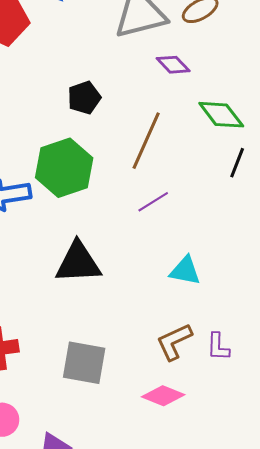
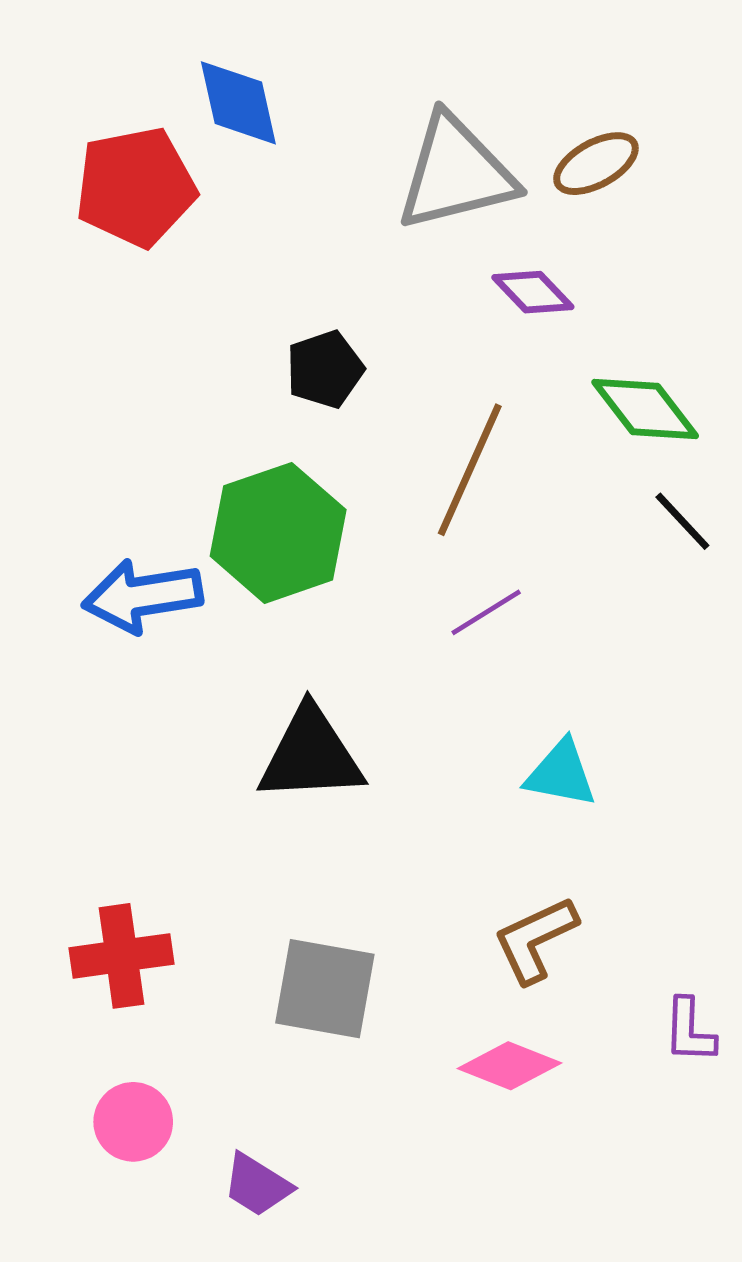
black line: (237, 163) -> (682, 521), turned -64
purple L-shape: (218, 347) -> (689, 1031), moved

